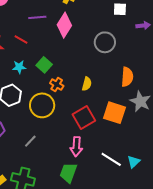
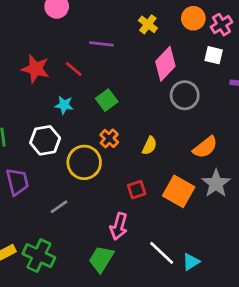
pink diamond: (64, 25) -> (165, 64), moved
green square: (44, 65) -> (107, 100), moved
orange semicircle: (127, 77) -> (205, 147), turned 36
red square: (84, 117) -> (137, 190), size x0.6

